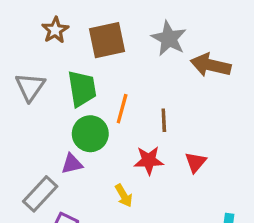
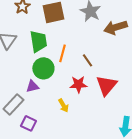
brown arrow: (211, 65) -> (115, 27), turned -30
brown line: (164, 120) -> (87, 60), turned -32
red triangle: (196, 162) -> (106, 85), size x1.6

